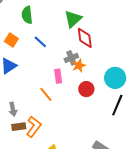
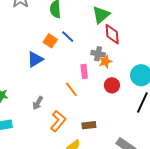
orange square: (11, 40) -> (50, 41), moved
gray cross: (71, 58) -> (98, 54), turned 32
gray arrow: (13, 109) -> (38, 103), turned 40
brown rectangle: (19, 127) -> (89, 125), moved

